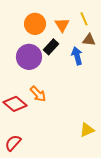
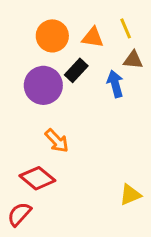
orange triangle: (62, 25) -> (93, 37), turned -49
red diamond: (15, 104) -> (37, 178), moved

